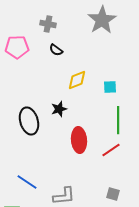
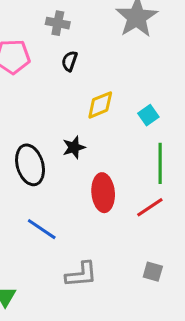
black semicircle: (56, 50) -> (69, 61), turned 72
cyan square: (110, 87) -> (148, 115), turned -32
blue line: (27, 182) -> (42, 229), moved

